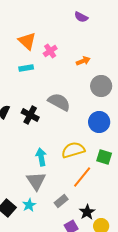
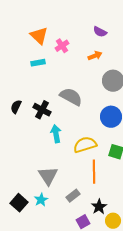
purple semicircle: (81, 17) -> (100, 32), moved
cyan arrow: (41, 157) -> (56, 134), moved
orange line: (82, 177) -> (94, 172), turned -40

